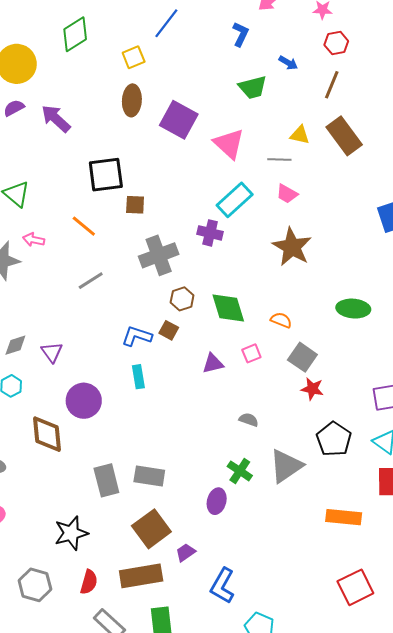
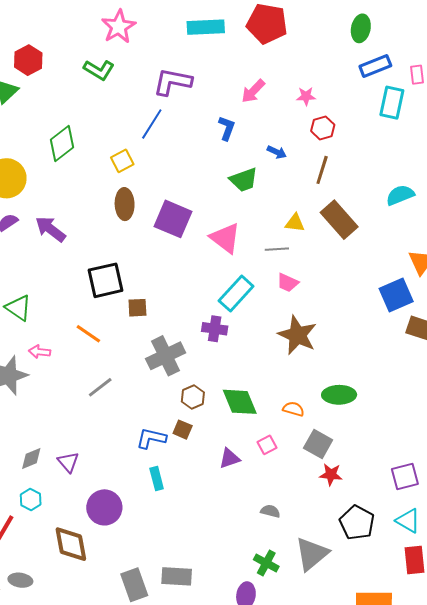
green ellipse: (353, 309) -> (339, 395), moved

